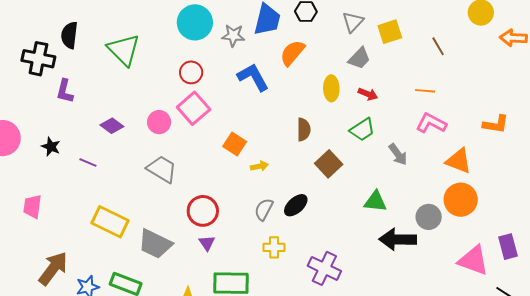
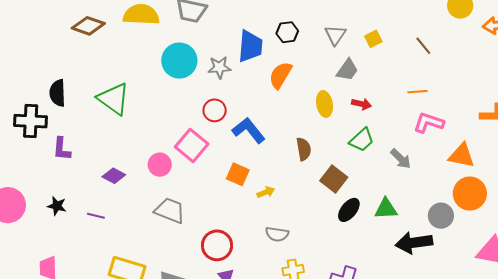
yellow square: (390, 32) -> (373, 39), size x0.7
red circle: (191, 72) -> (215, 110), moved
blue L-shape: (253, 77) -> (249, 130), moved
black ellipse: (296, 205) -> (349, 210), moved
gray semicircle: (264, 209) -> (277, 234), turned -100

